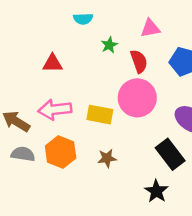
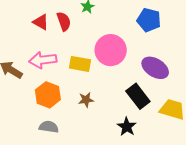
red semicircle: (139, 61) -> (64, 21), moved
red triangle: (53, 63) -> (41, 22), turned 30
gray semicircle: (23, 154) -> (49, 127), moved

